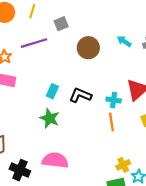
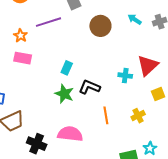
black L-shape: (80, 95) -> (89, 87), moved
orange line: (111, 122) -> (106, 115), moved
yellow cross: (123, 165) -> (138, 116), moved

